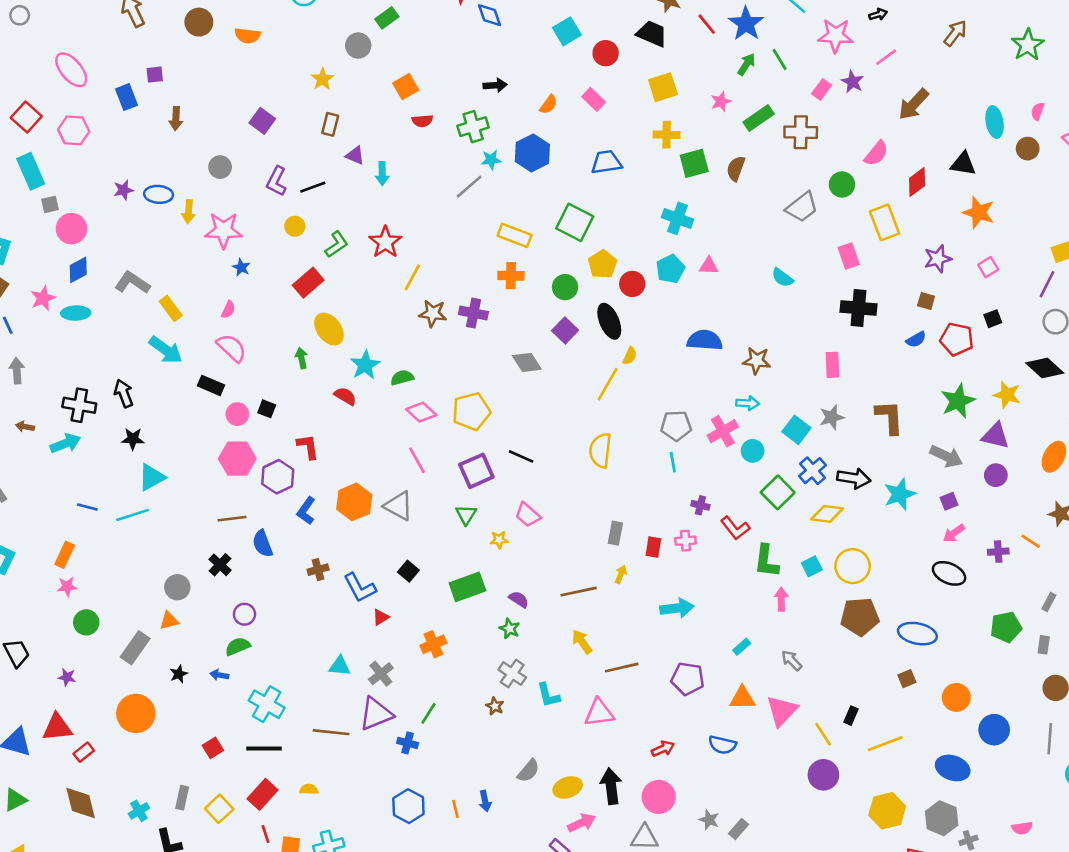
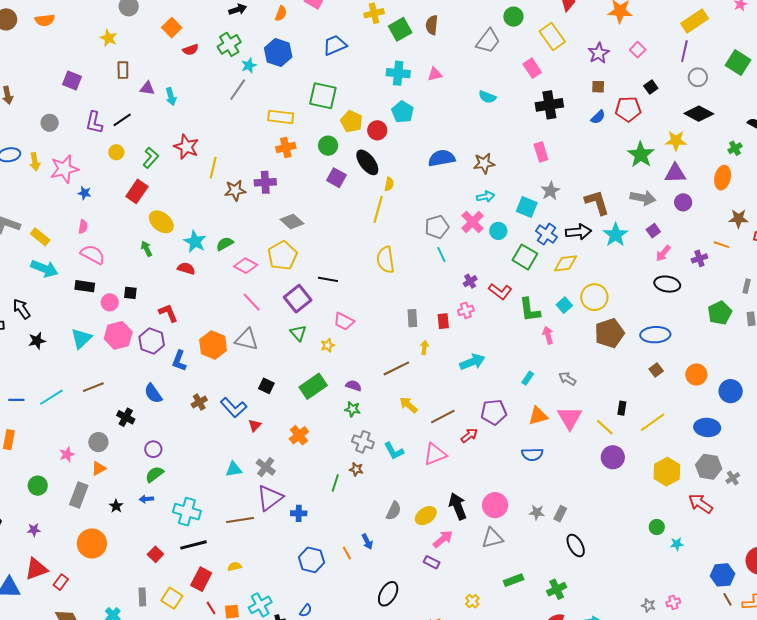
pink triangle: (709, 266) -> (435, 74), moved
gray diamond: (527, 362) -> (292, 221), moved
brown L-shape: (889, 417) -> (597, 202), moved
cyan triangle: (152, 477) -> (81, 338), moved
purple cross: (700, 505) -> (470, 281), turned -32
brown line: (232, 519) -> (93, 387), moved
pink star: (67, 587) -> (67, 454), moved
green line: (429, 713) -> (335, 483), moved
red arrow: (663, 749) -> (469, 435), moved

